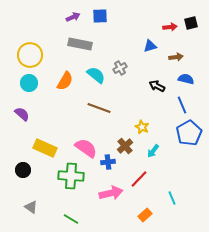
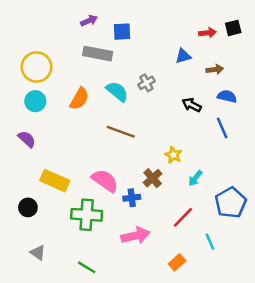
blue square: (100, 16) -> (122, 32), moved
blue pentagon: (189, 133) -> (231, 203), moved
cyan arrow: (153, 151) -> (195, 178), moved
red line: (139, 179) -> (183, 217), moved

